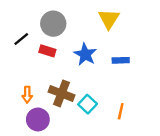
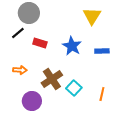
gray circle: (53, 24) -> (29, 13), moved
brown cross: (62, 93) -> (52, 79), turned 35
orange arrow: (27, 95) -> (20, 70), moved, turned -88

